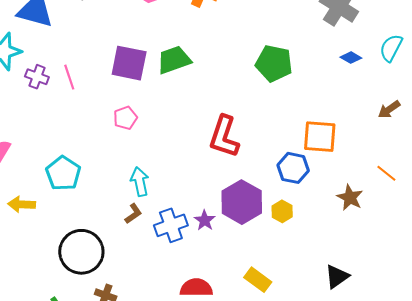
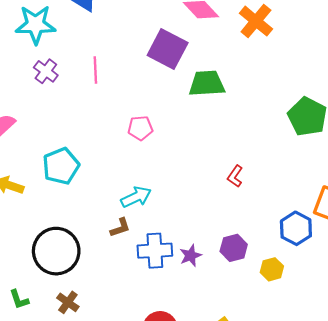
purple square: (129, 63) -> (168, 49), moved
purple cross: (37, 77) -> (46, 71), moved
red L-shape: (224, 137) -> (235, 176), size x0.5
cyan arrow: (140, 182) -> (136, 197), turned 60
purple hexagon: (242, 202) -> (234, 248), size x0.6

